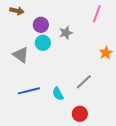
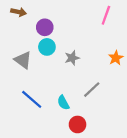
gray star: (66, 33) -> (72, 58), moved
blue line: (29, 91) -> (32, 99), turned 55
red circle: (80, 114) -> (78, 124), moved

